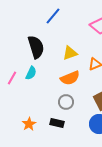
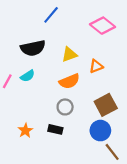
black semicircle: (36, 47) -> (33, 48), turned 95
cyan semicircle: (31, 73) -> (28, 76), turned 32

